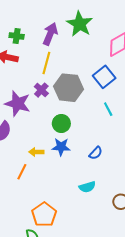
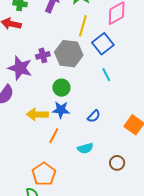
yellow line: (46, 63) -> (83, 26), moved
purple cross: (41, 90) -> (43, 55), turned 32
yellow arrow: (36, 152) -> (37, 114), size x1.5
orange line: (22, 172) -> (54, 136), moved

